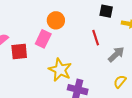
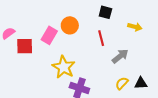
black square: (106, 11) -> (105, 12), moved
orange circle: (56, 20) -> (70, 25), moved

